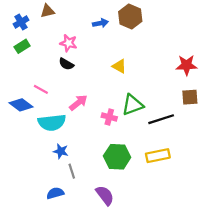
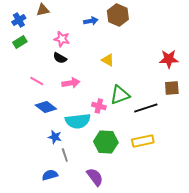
pink arrow: (78, 103) -> (71, 83), moved, turned 30
blue diamond: (21, 105) -> (46, 107), moved
cyan semicircle: (52, 123) -> (78, 121), moved

